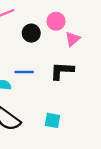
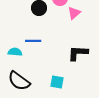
black L-shape: (62, 71) -> (78, 53), moved

